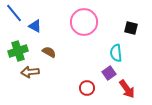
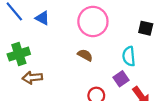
blue triangle: (35, 26) -> (42, 18), moved
brown semicircle: (49, 52) -> (85, 55), moved

